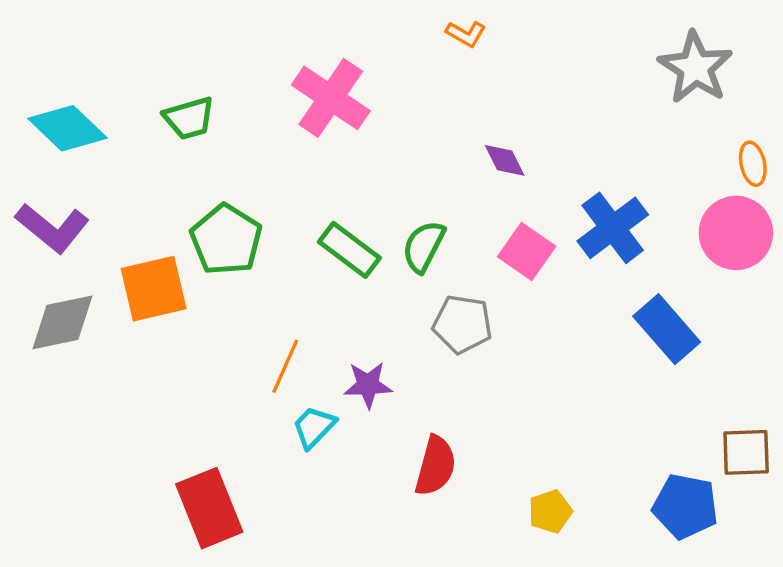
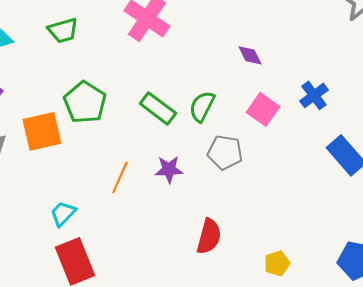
blue cross: (613, 228) -> (314, 95), size x0.7
purple star: (368, 385) -> (169, 169), moved
cyan trapezoid: (314, 427) -> (63, 213), moved

